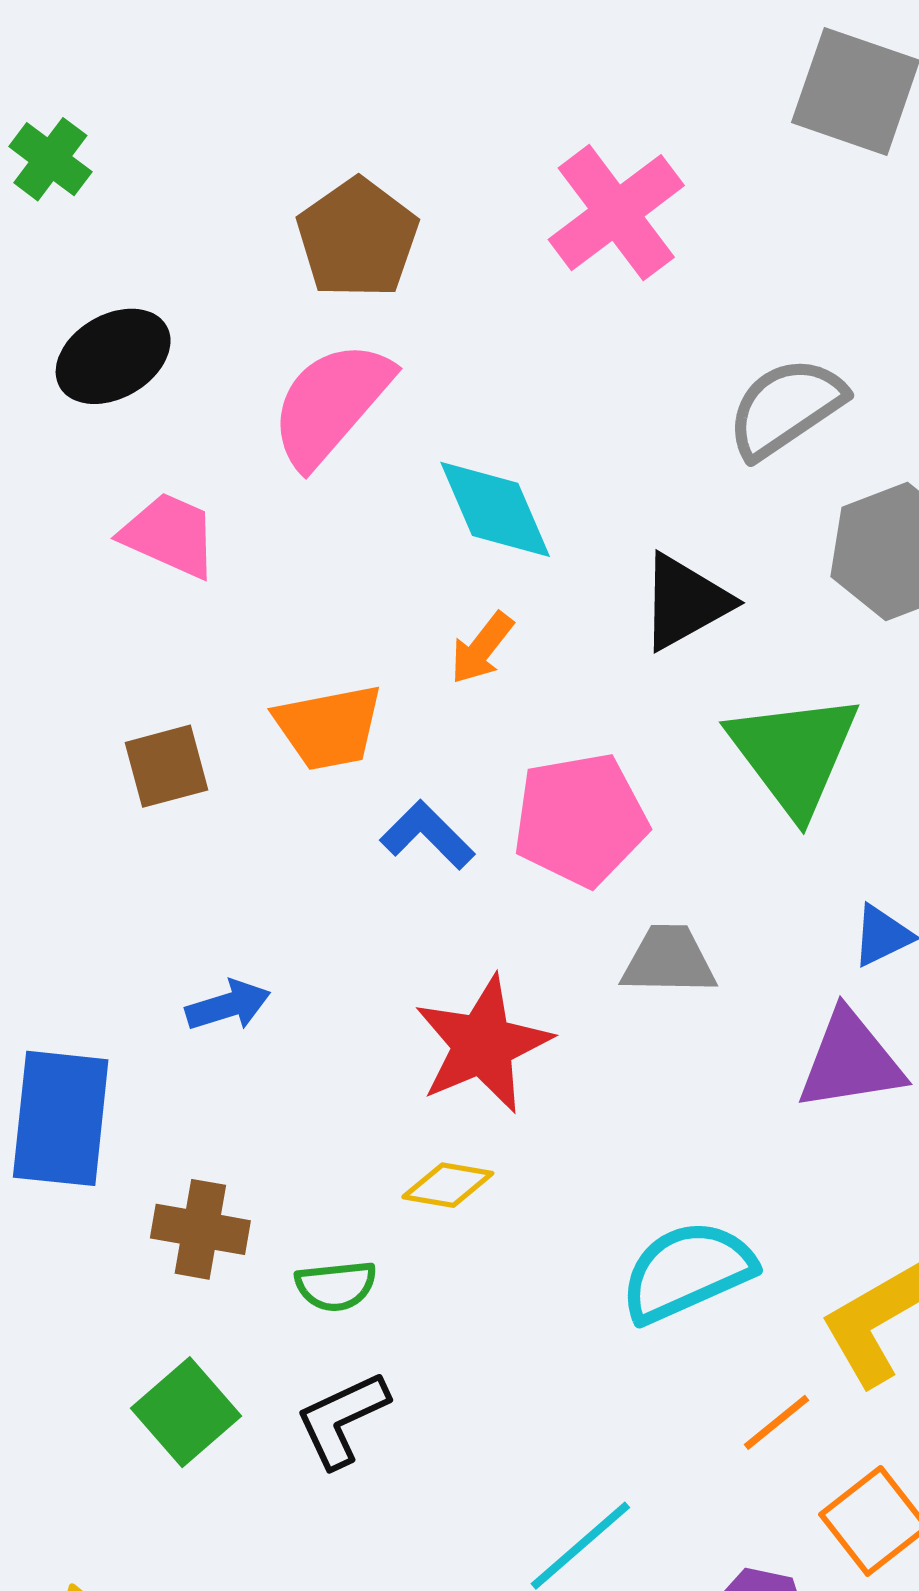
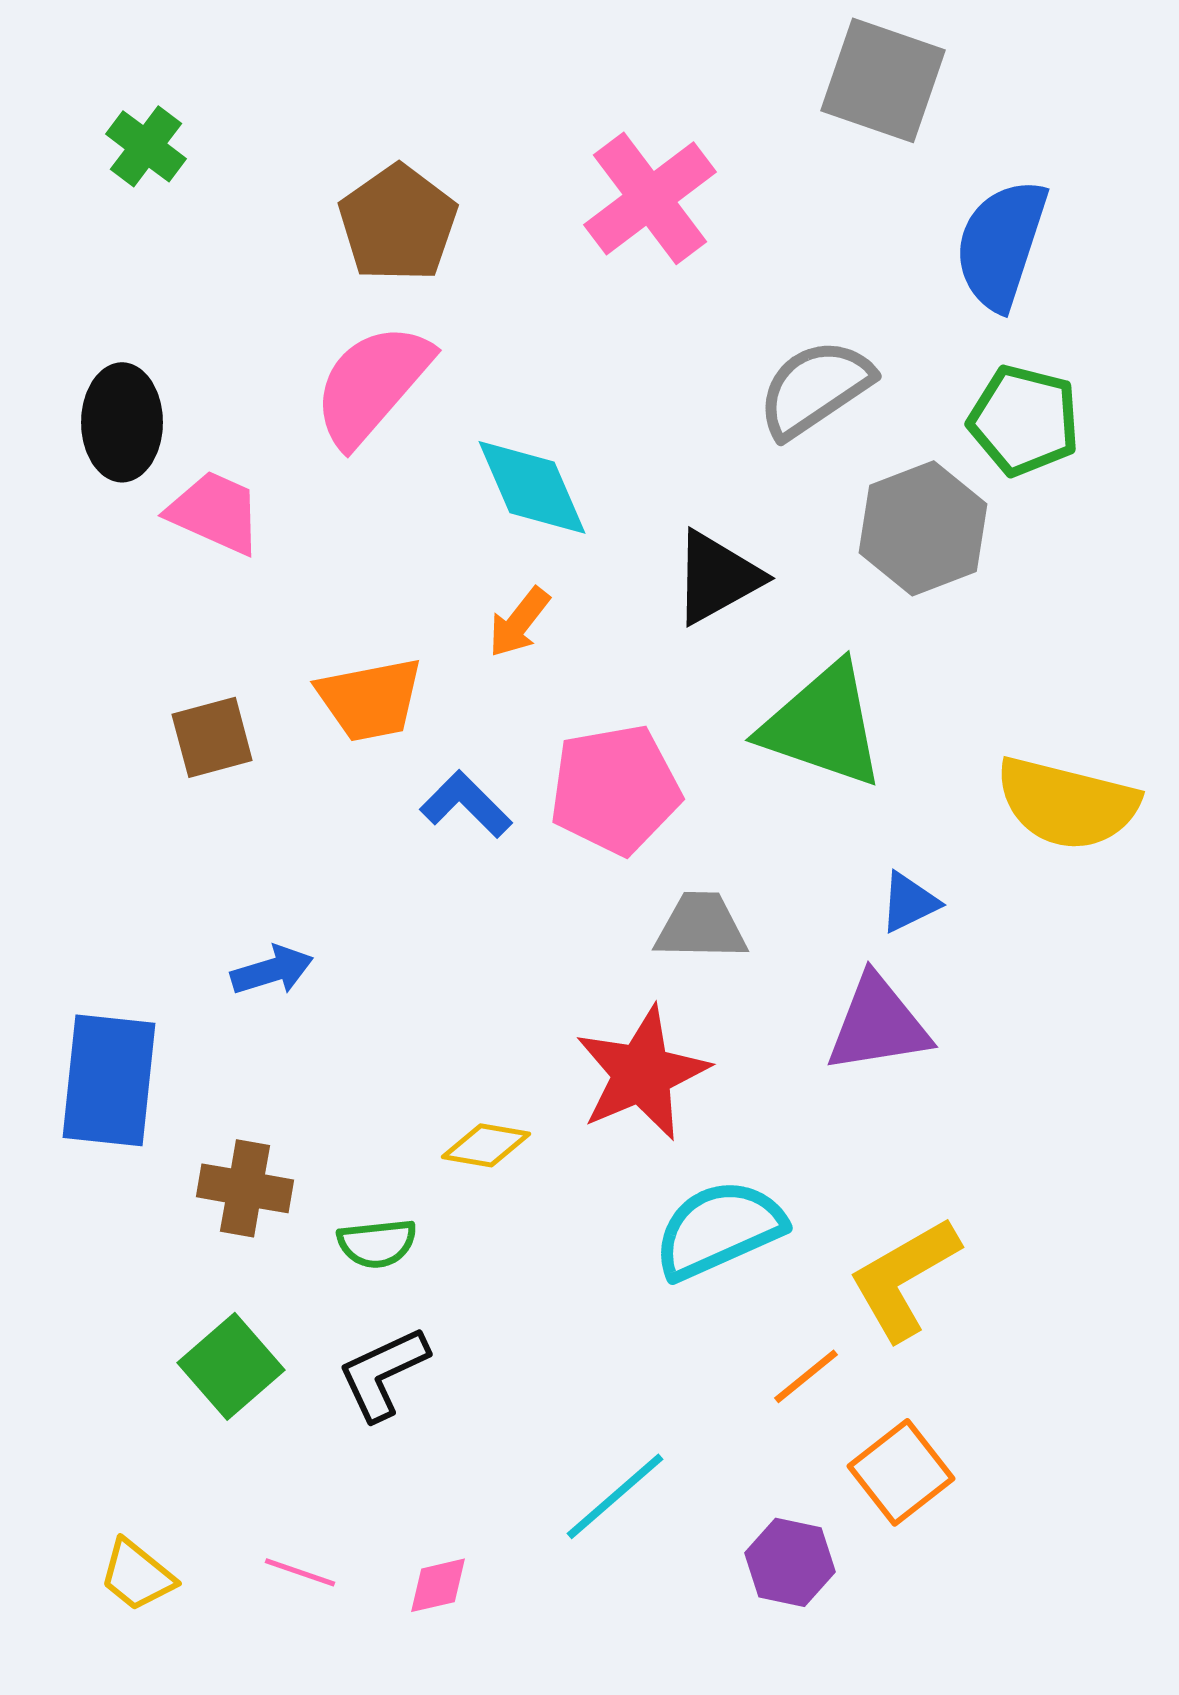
green cross: (50, 159) -> (146, 146), moved
black ellipse: (113, 356) -> (122, 422), moved, turned -60
green triangle: (794, 754) -> (823, 725), turned -34
red star: (483, 1044) -> (642, 1073), moved

